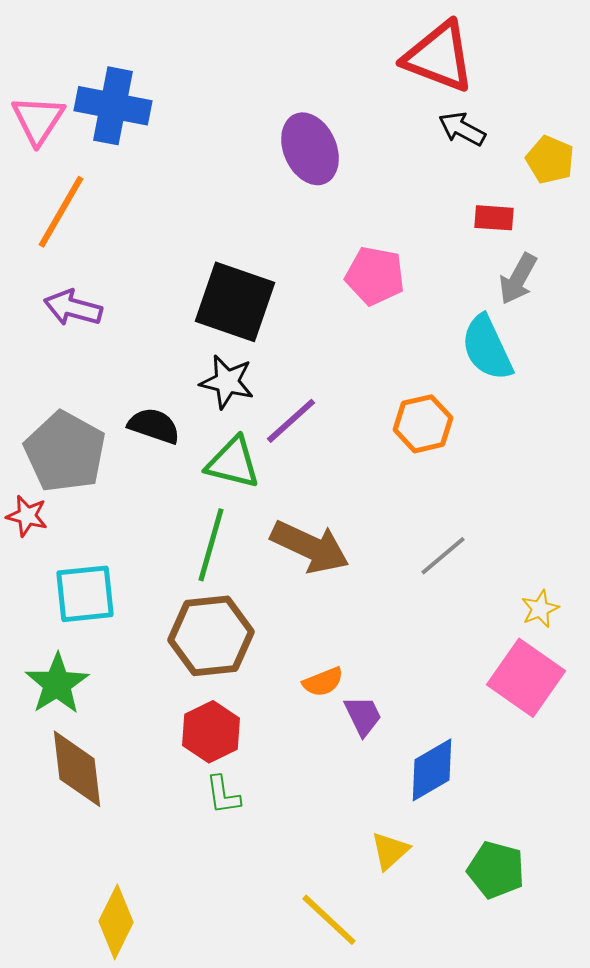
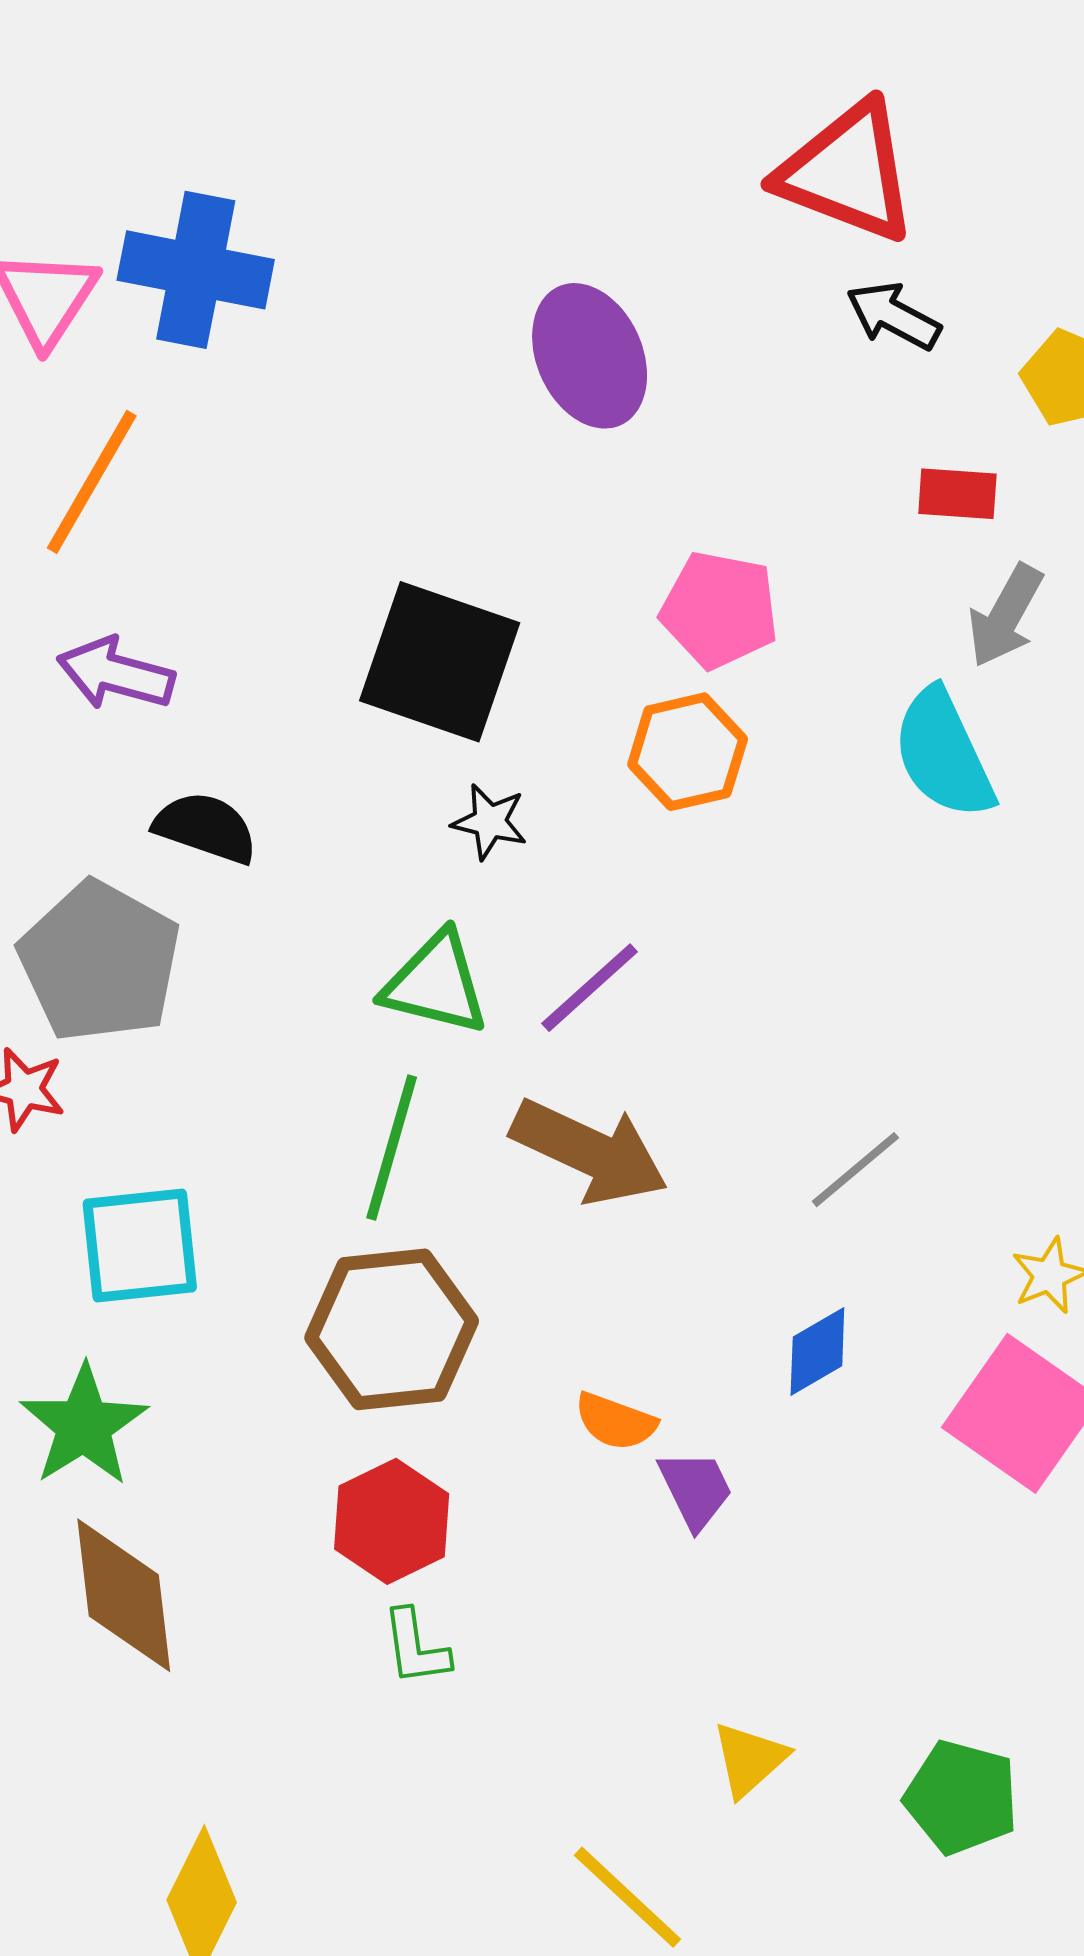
black star: (227, 382) -> (490, 822), moved, size x0.7
purple line: (291, 421) -> (590, 988), moved
orange hexagon: (423, 424) -> (688, 752), moved
black semicircle: (154, 426) -> (206, 828), moved
orange semicircle: (323, 682) -> (616, 1421), turned 42
blue diamond: (432, 770) -> (817, 1351), moved, size x0.7

